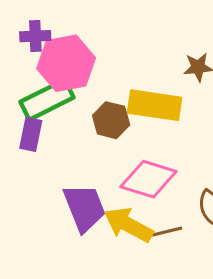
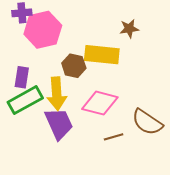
green rectangle: (47, 100) -> (25, 100), moved
yellow arrow: (128, 225) -> (57, 94), moved, turned -120

